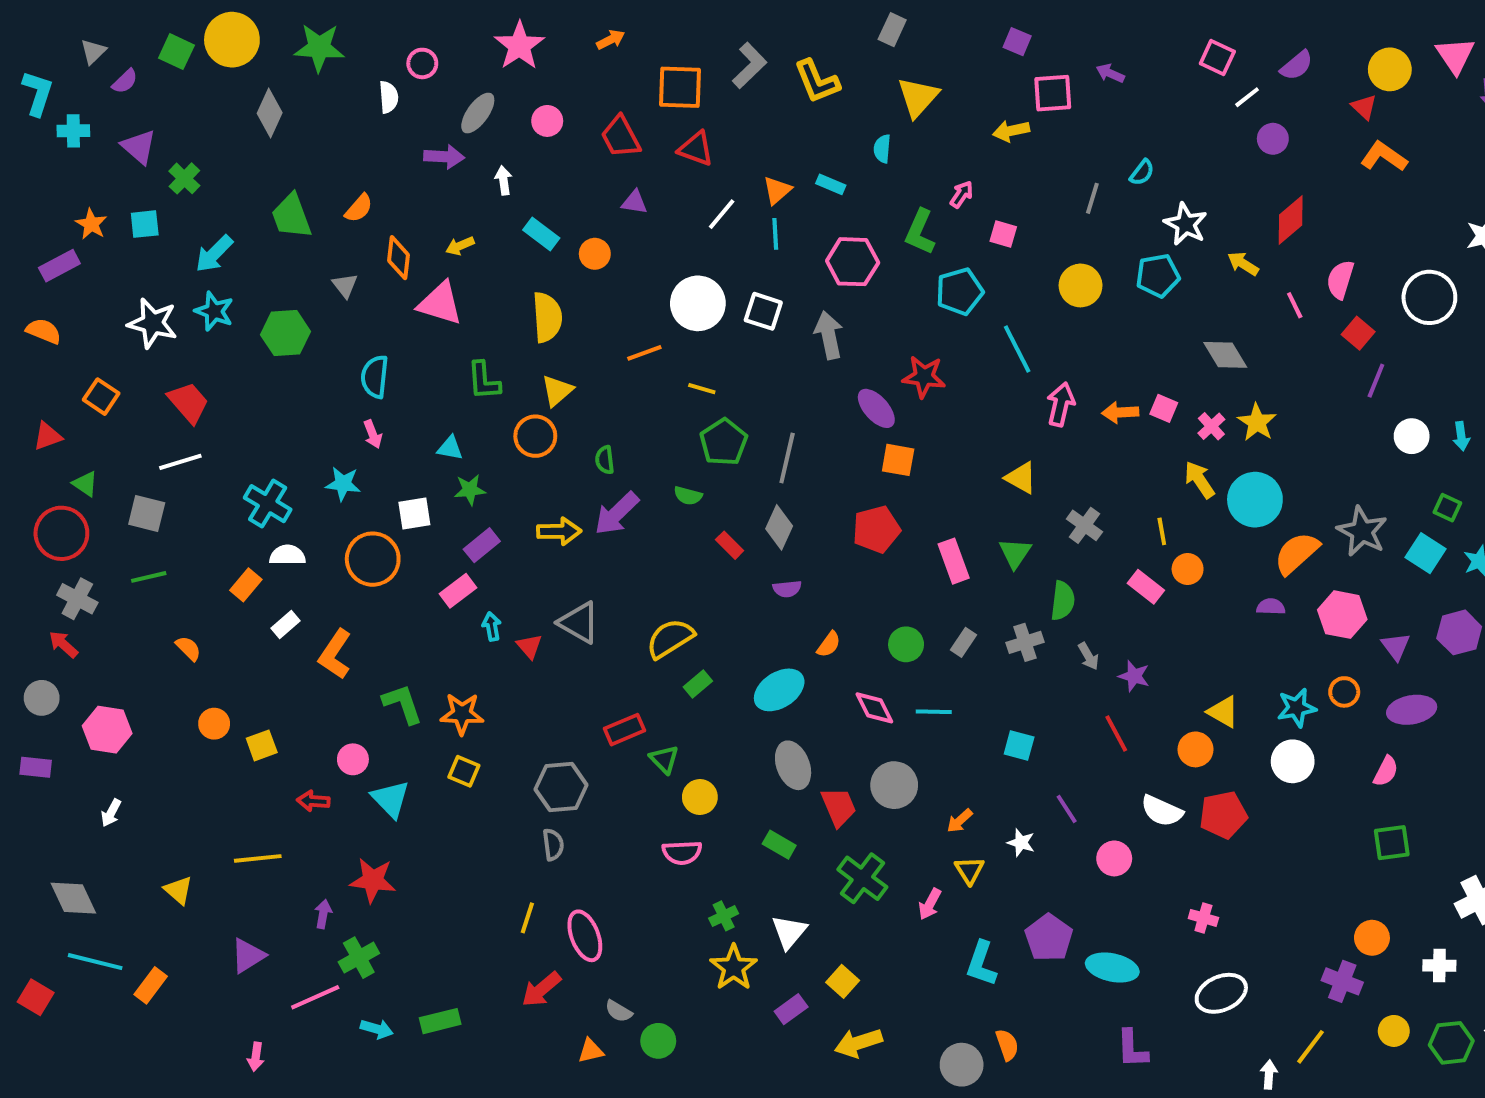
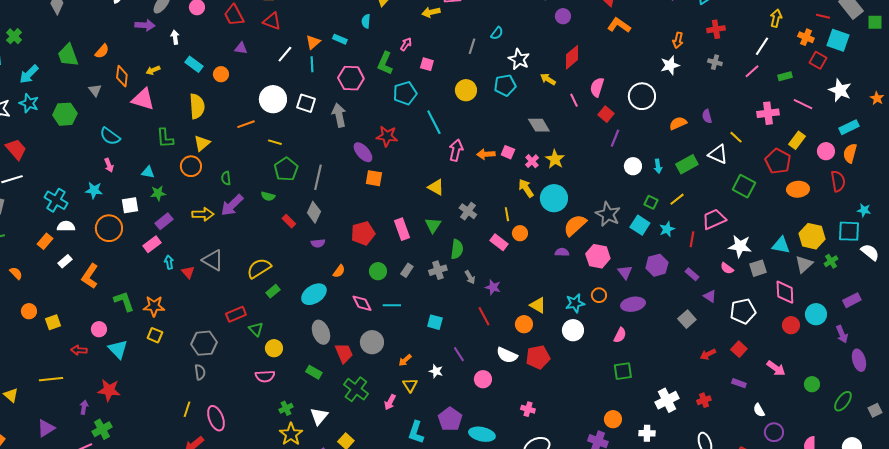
cyan semicircle: (375, 377) -> (110, 136), turned -60
red pentagon: (876, 529) -> (363, 233), moved

